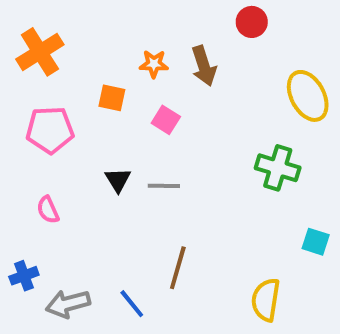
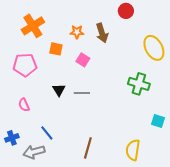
orange cross: (40, 52) -> (33, 26), moved
brown line: (178, 268) -> (88, 148), moved
blue line: (132, 304) -> (47, 133), moved

